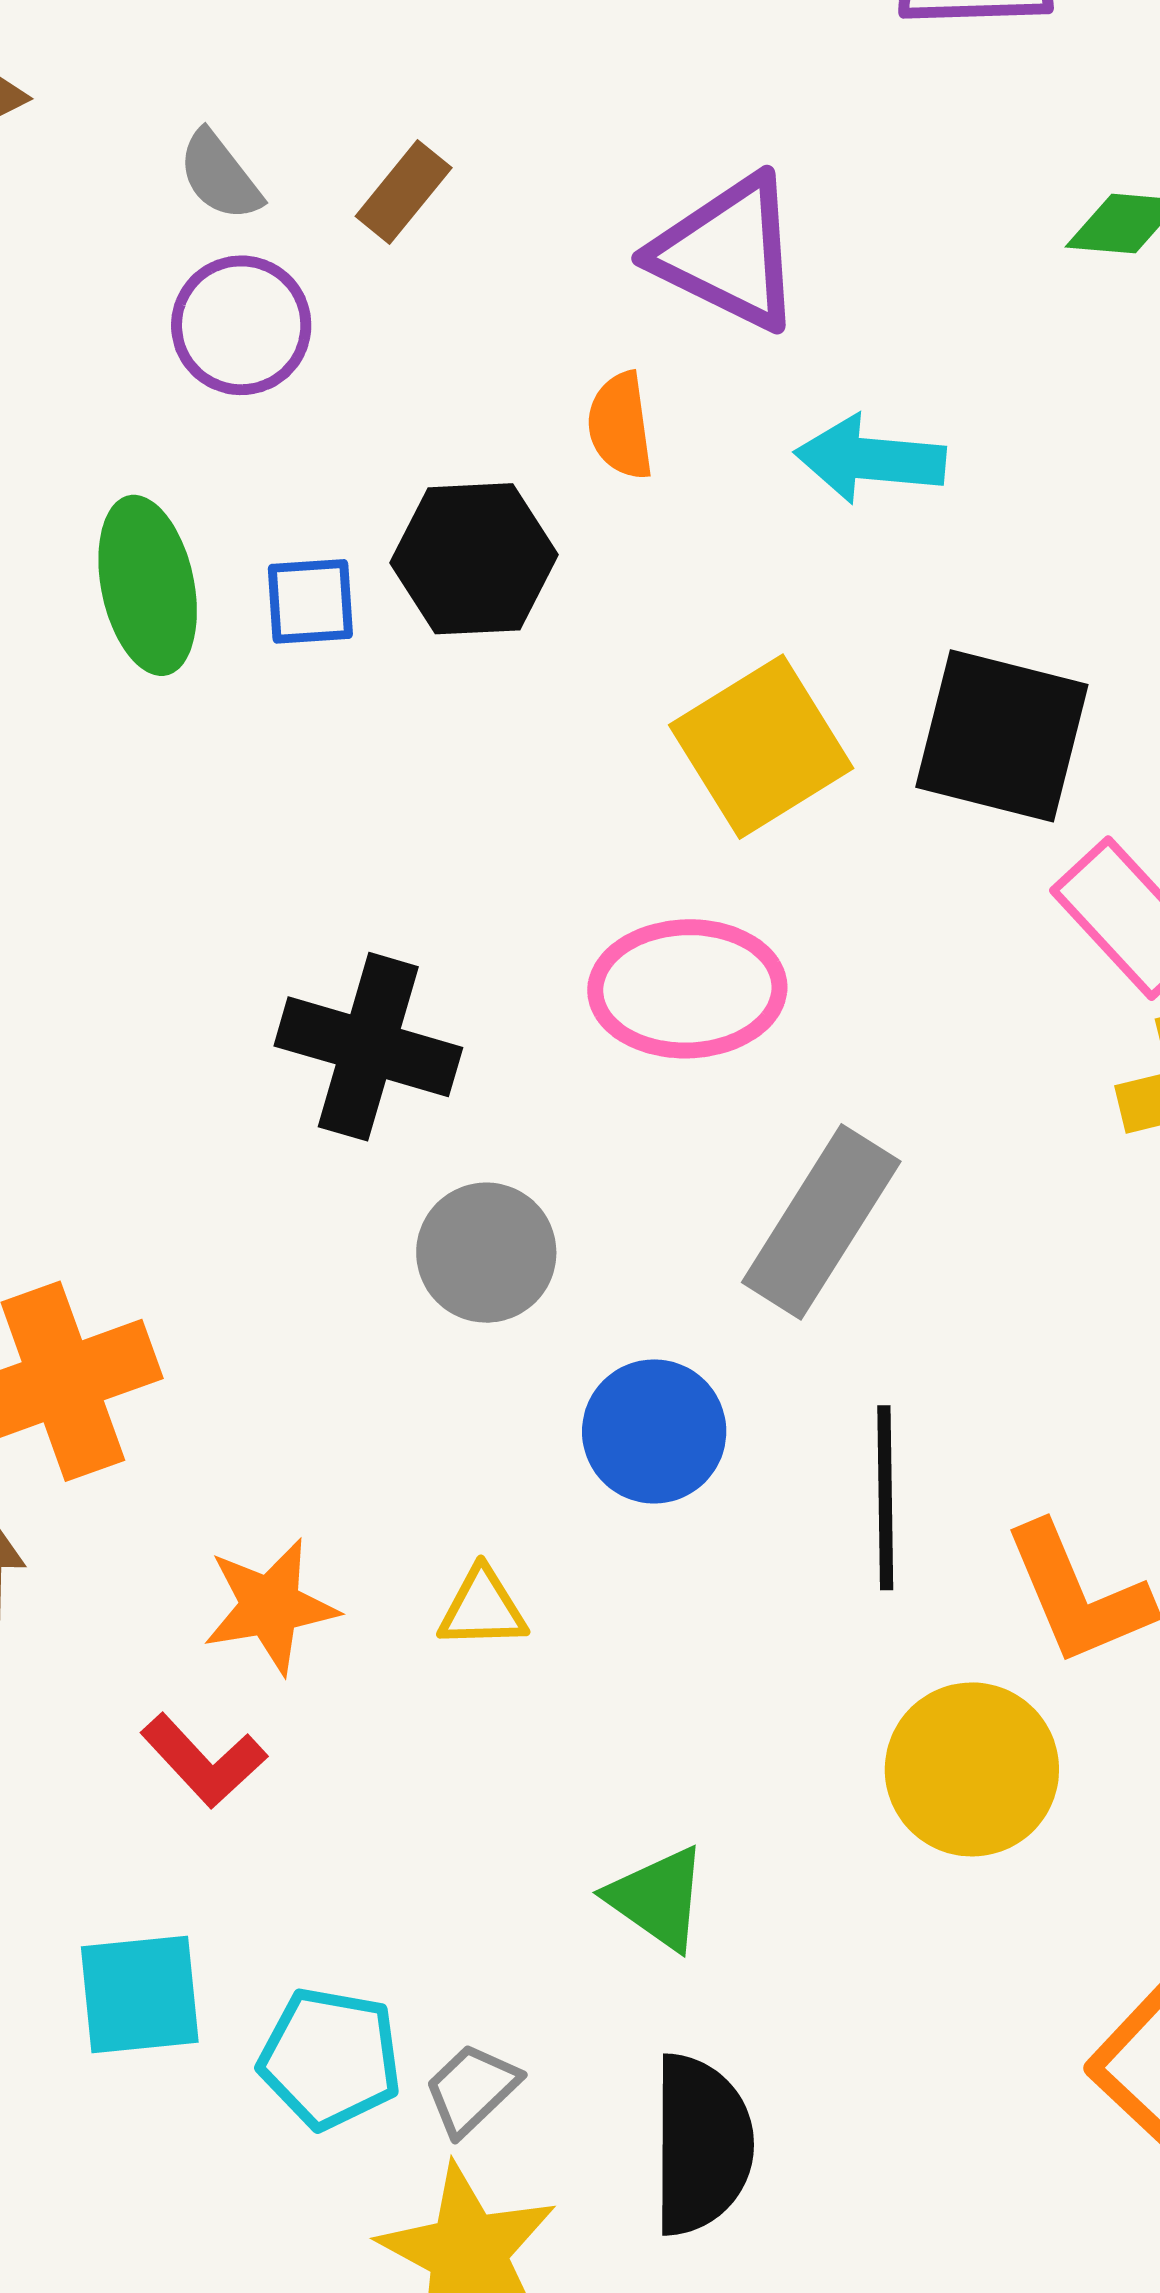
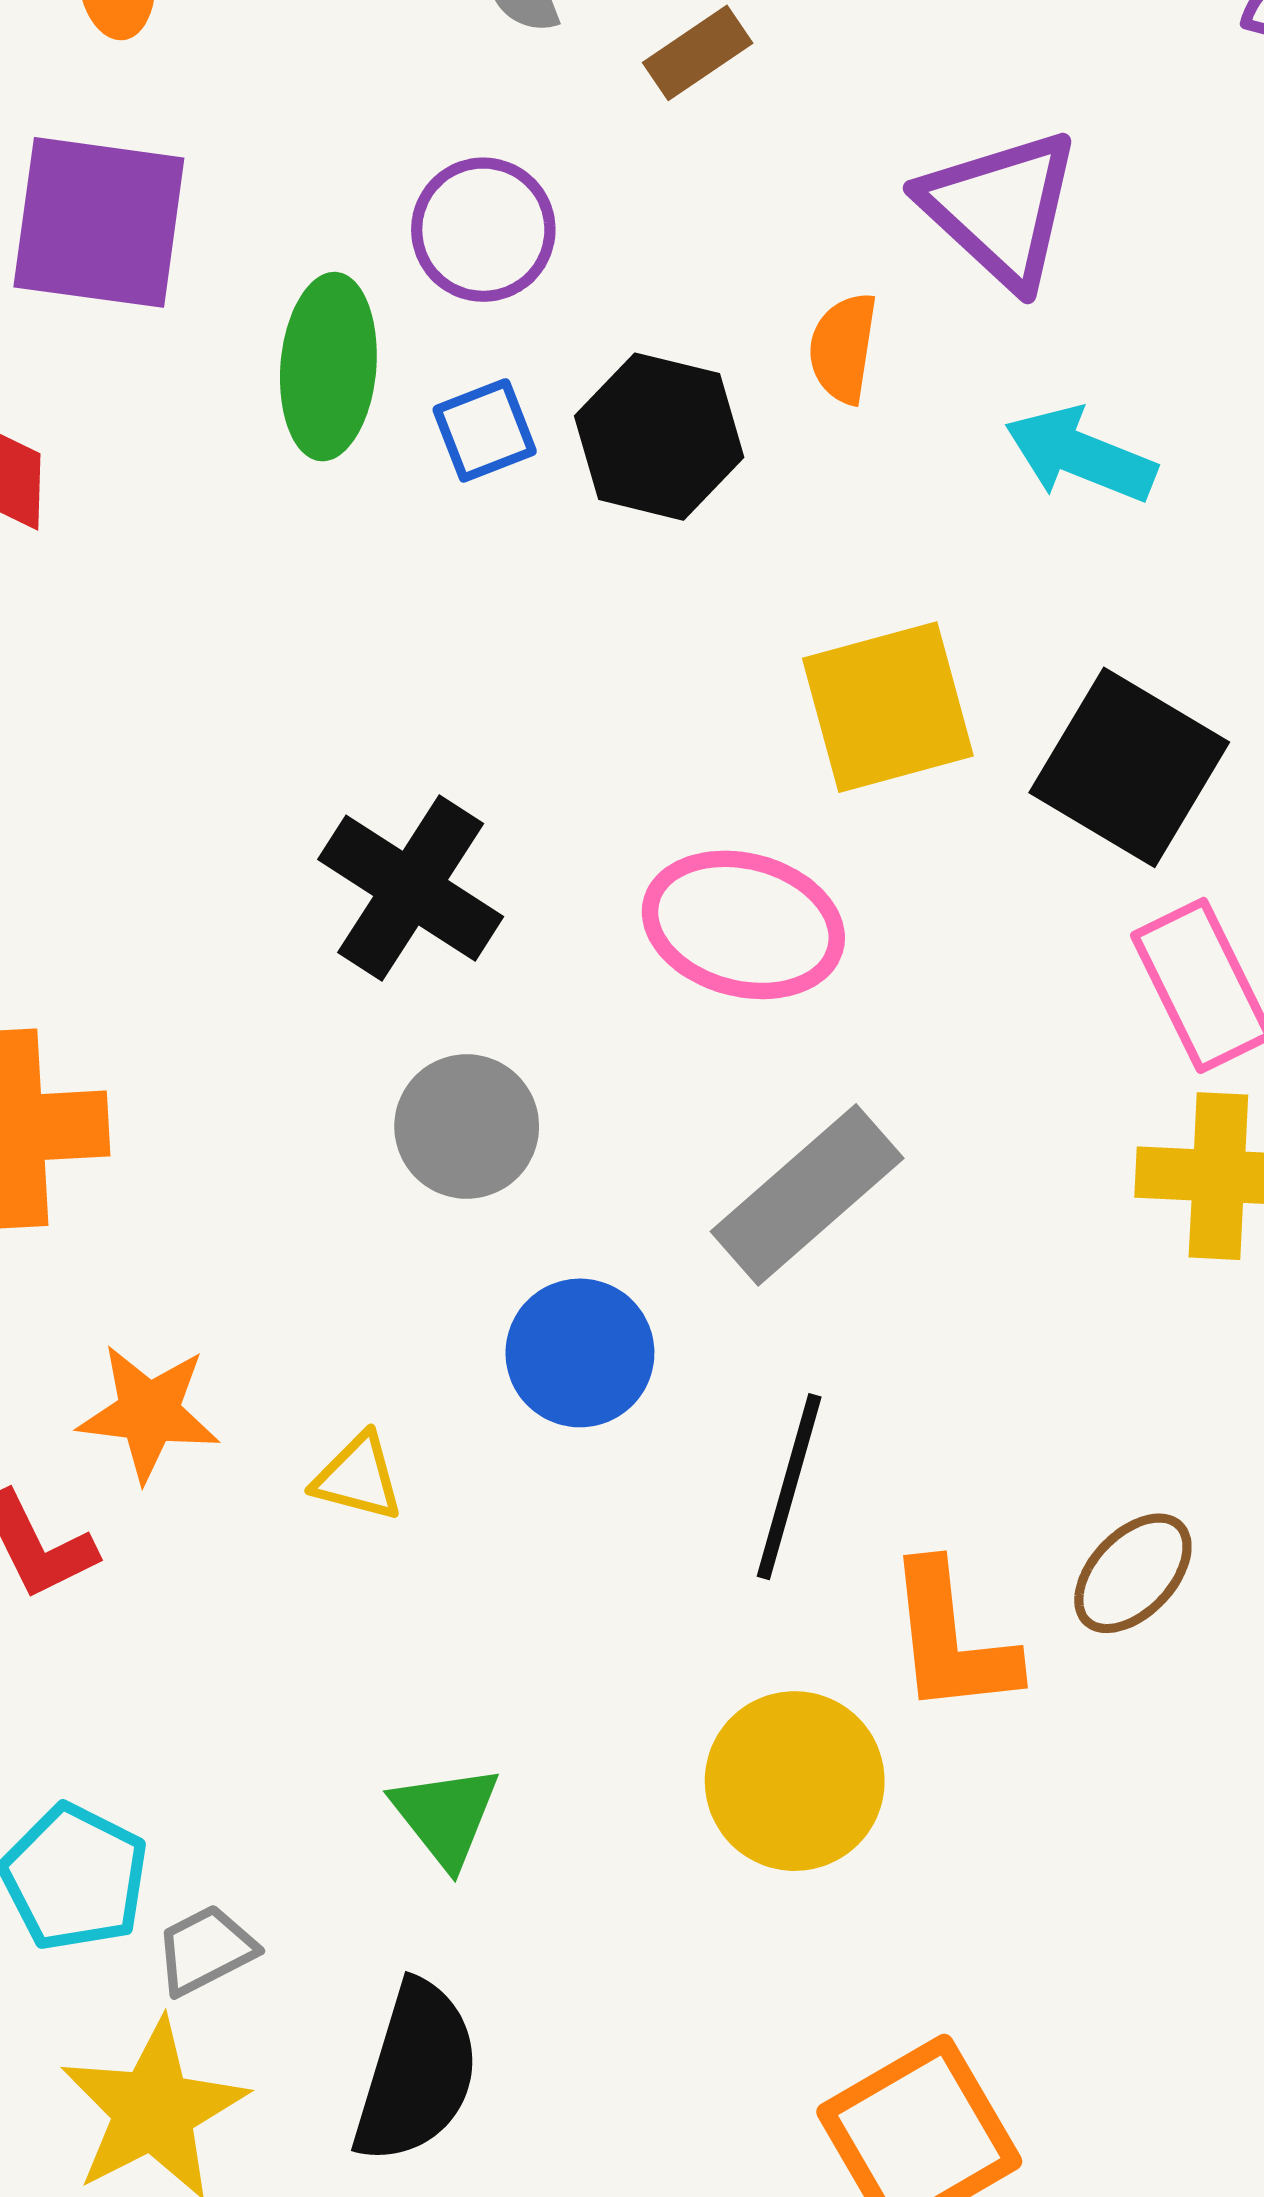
purple circle: (241, 325) -> (483, 230), moved
blue square: (310, 601) -> (485, 430), turned -34

